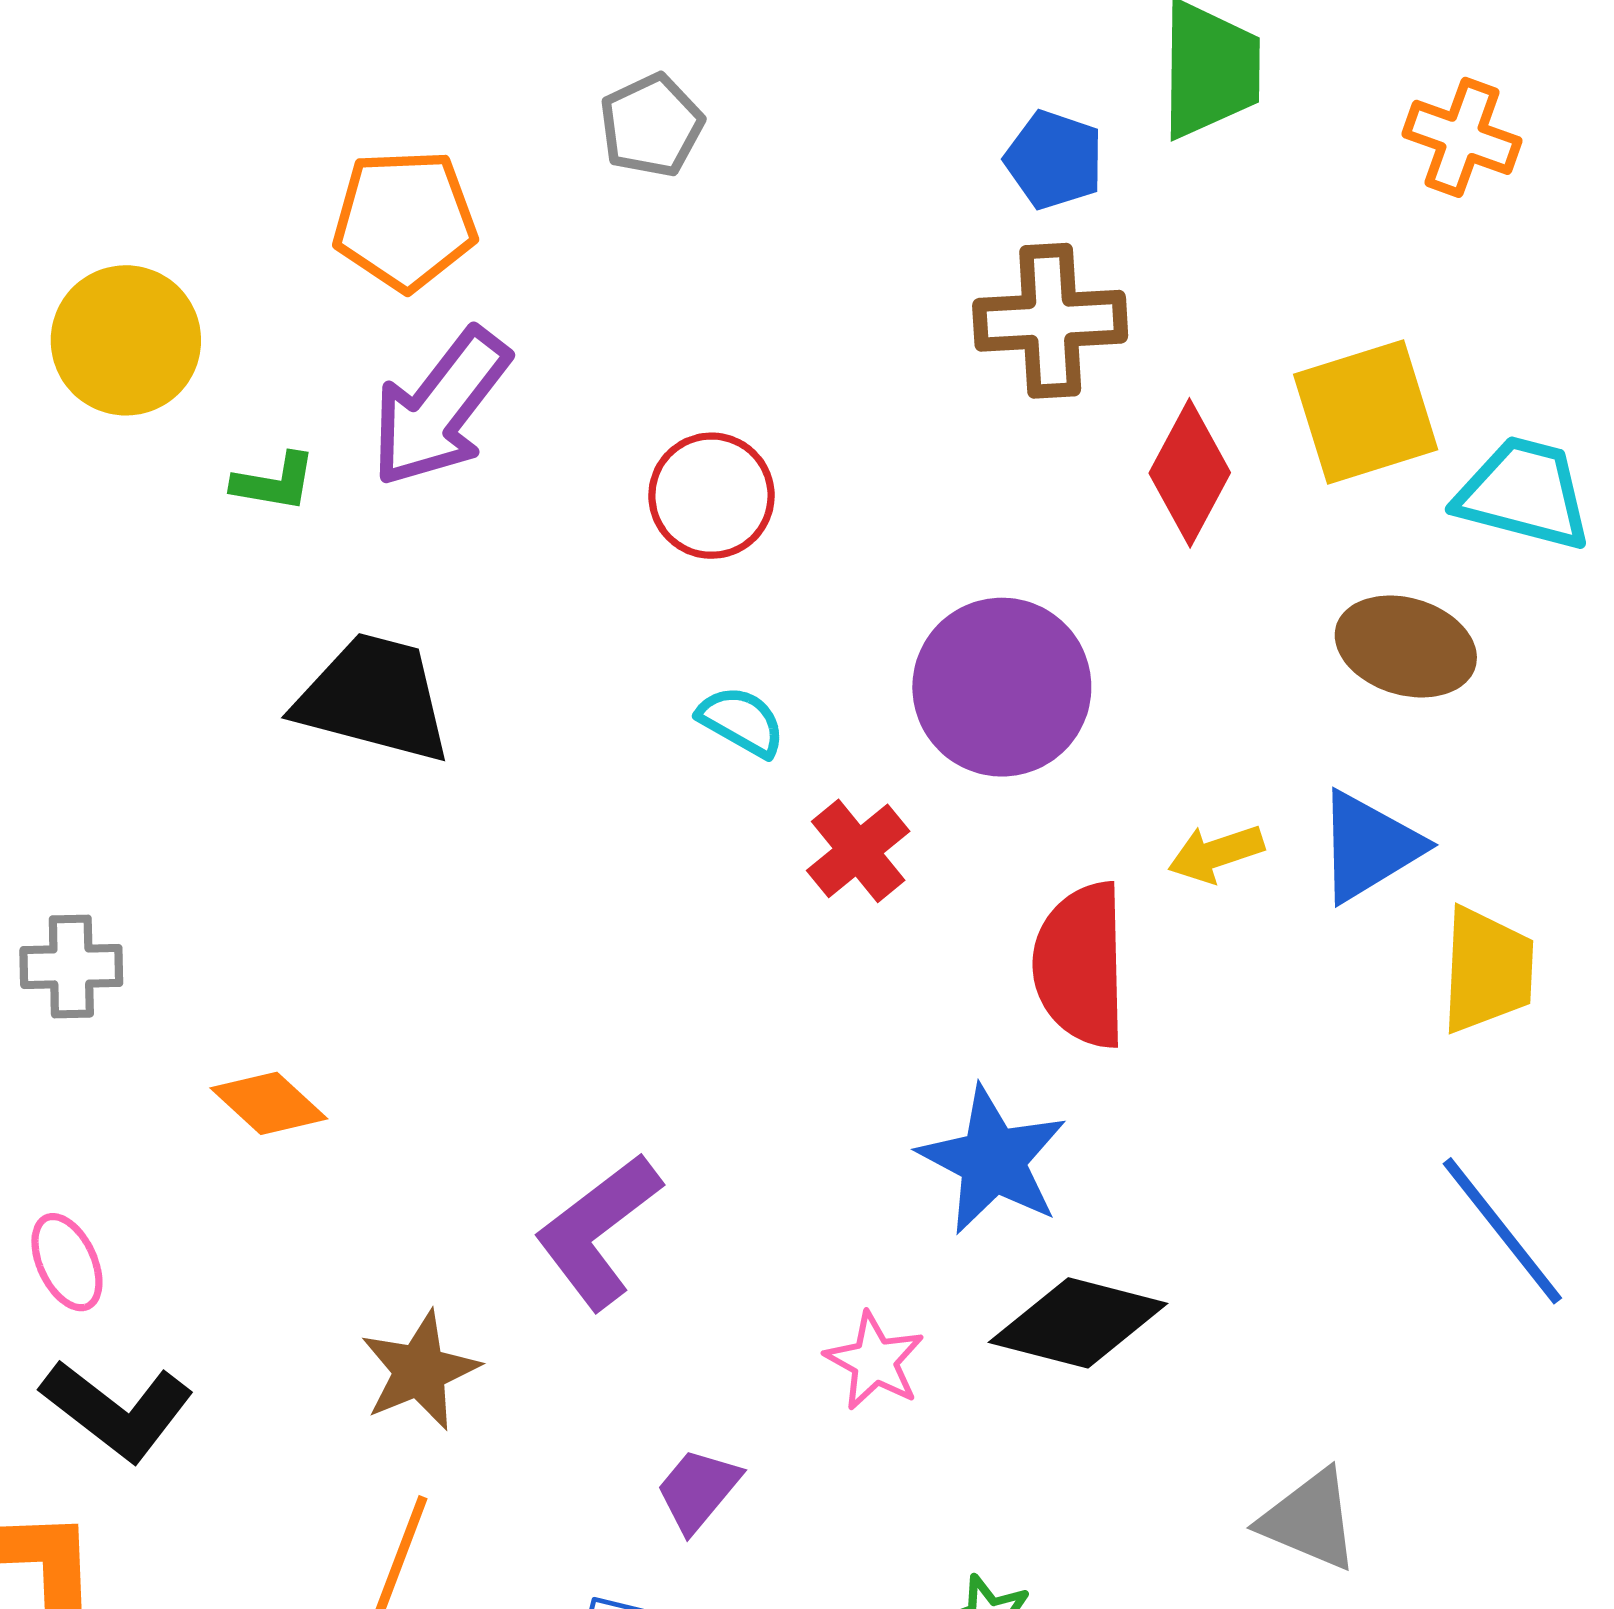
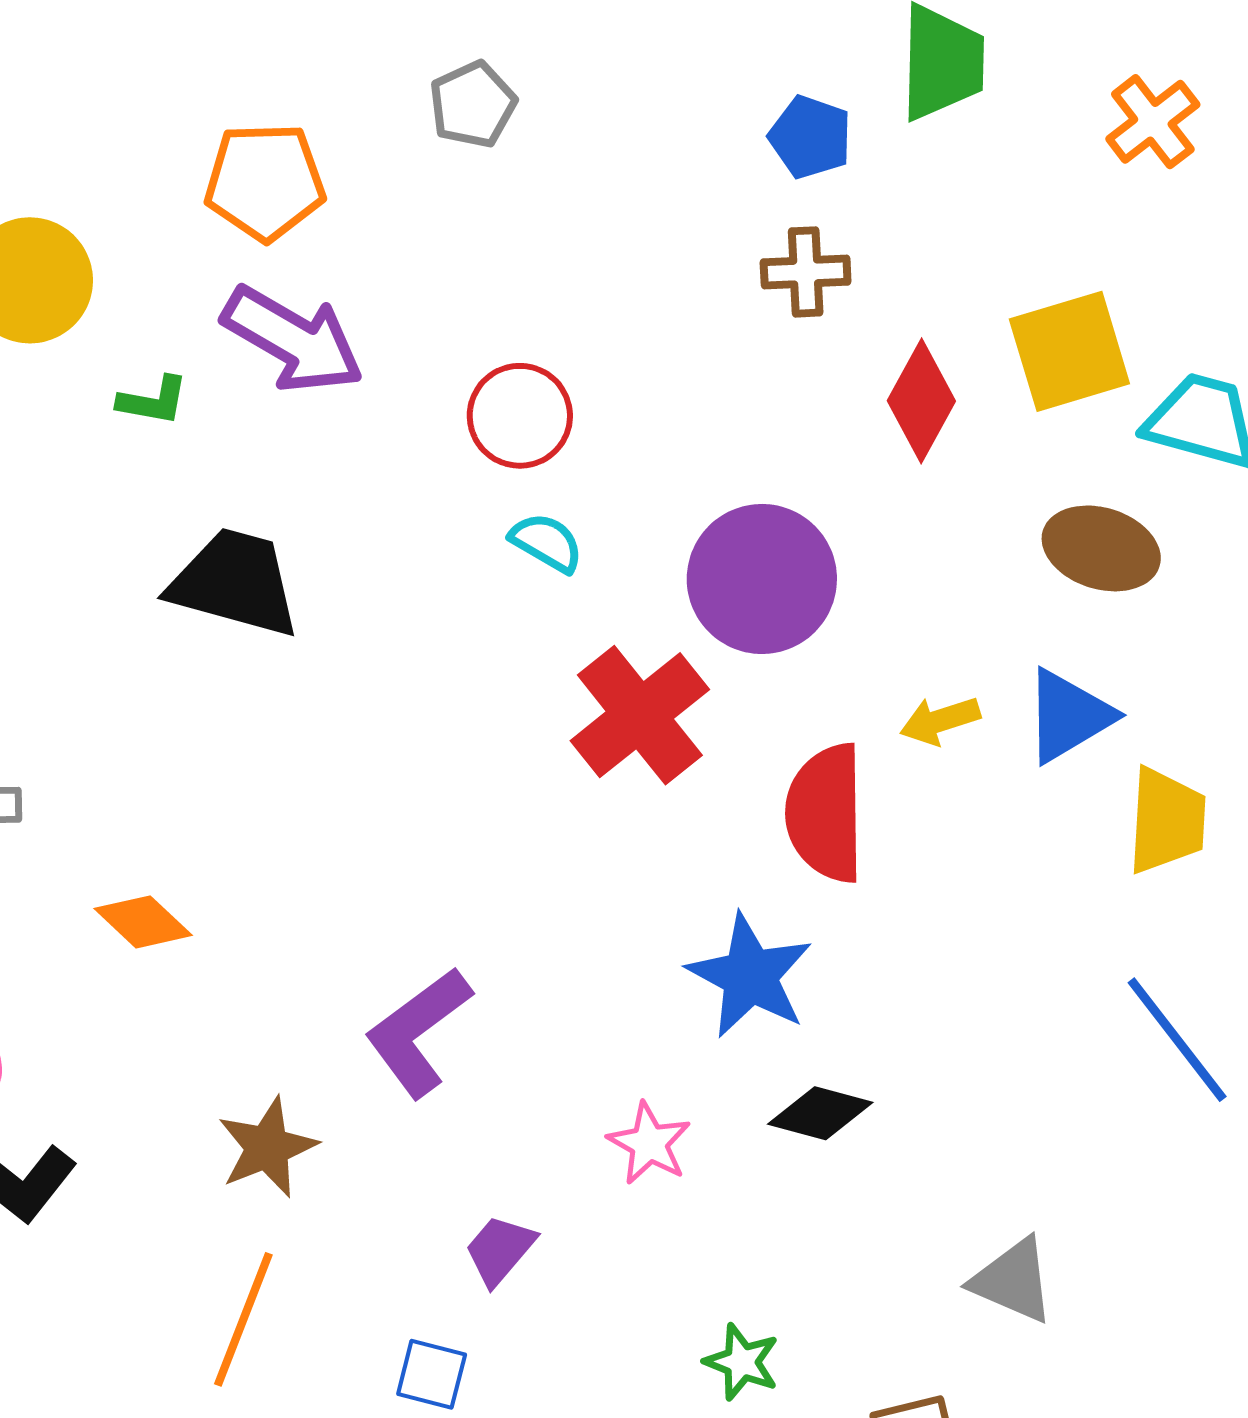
orange cross: (1462, 137) -> (1153, 122), turned 32
brown cross: (1050, 321) -> (806, 272), size x0.7
purple arrow: (440, 408) -> (293, 340), turned -98
cyan semicircle: (741, 721) -> (547, 543), moved
red cross: (858, 851) -> (640, 715), size x1.6
black diamond: (1078, 1323) -> (820, 1113), size x0.7

